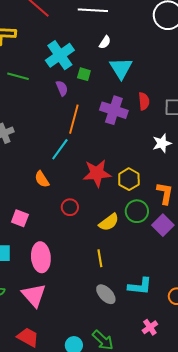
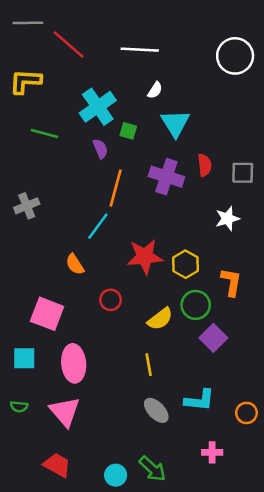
pink square: (20, 218) -> (47, 314), size x1.5
purple square: (163, 225) -> (213, 338), moved
pink cross: (150, 327) -> (212, 452), turned 35

